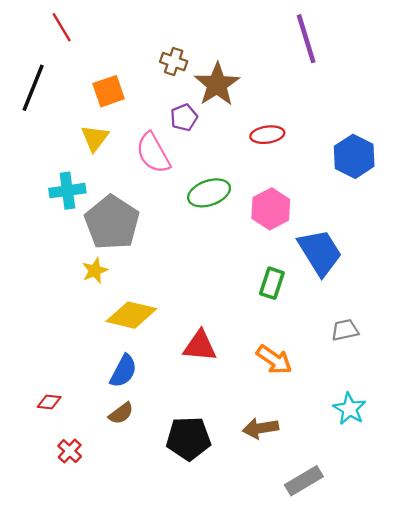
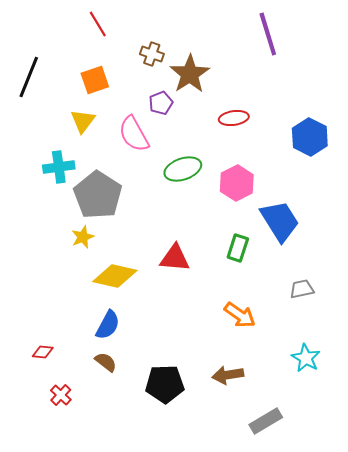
red line: (62, 27) -> (98, 24), moved
red triangle: (200, 346) -> (175, 258), moved
brown semicircle: (121, 413) -> (106, 362), turned -105

